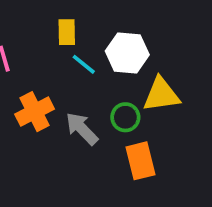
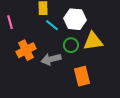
green circle: (125, 117) -> (71, 45), moved
gray arrow: (82, 129) -> (51, 59), turned -60

